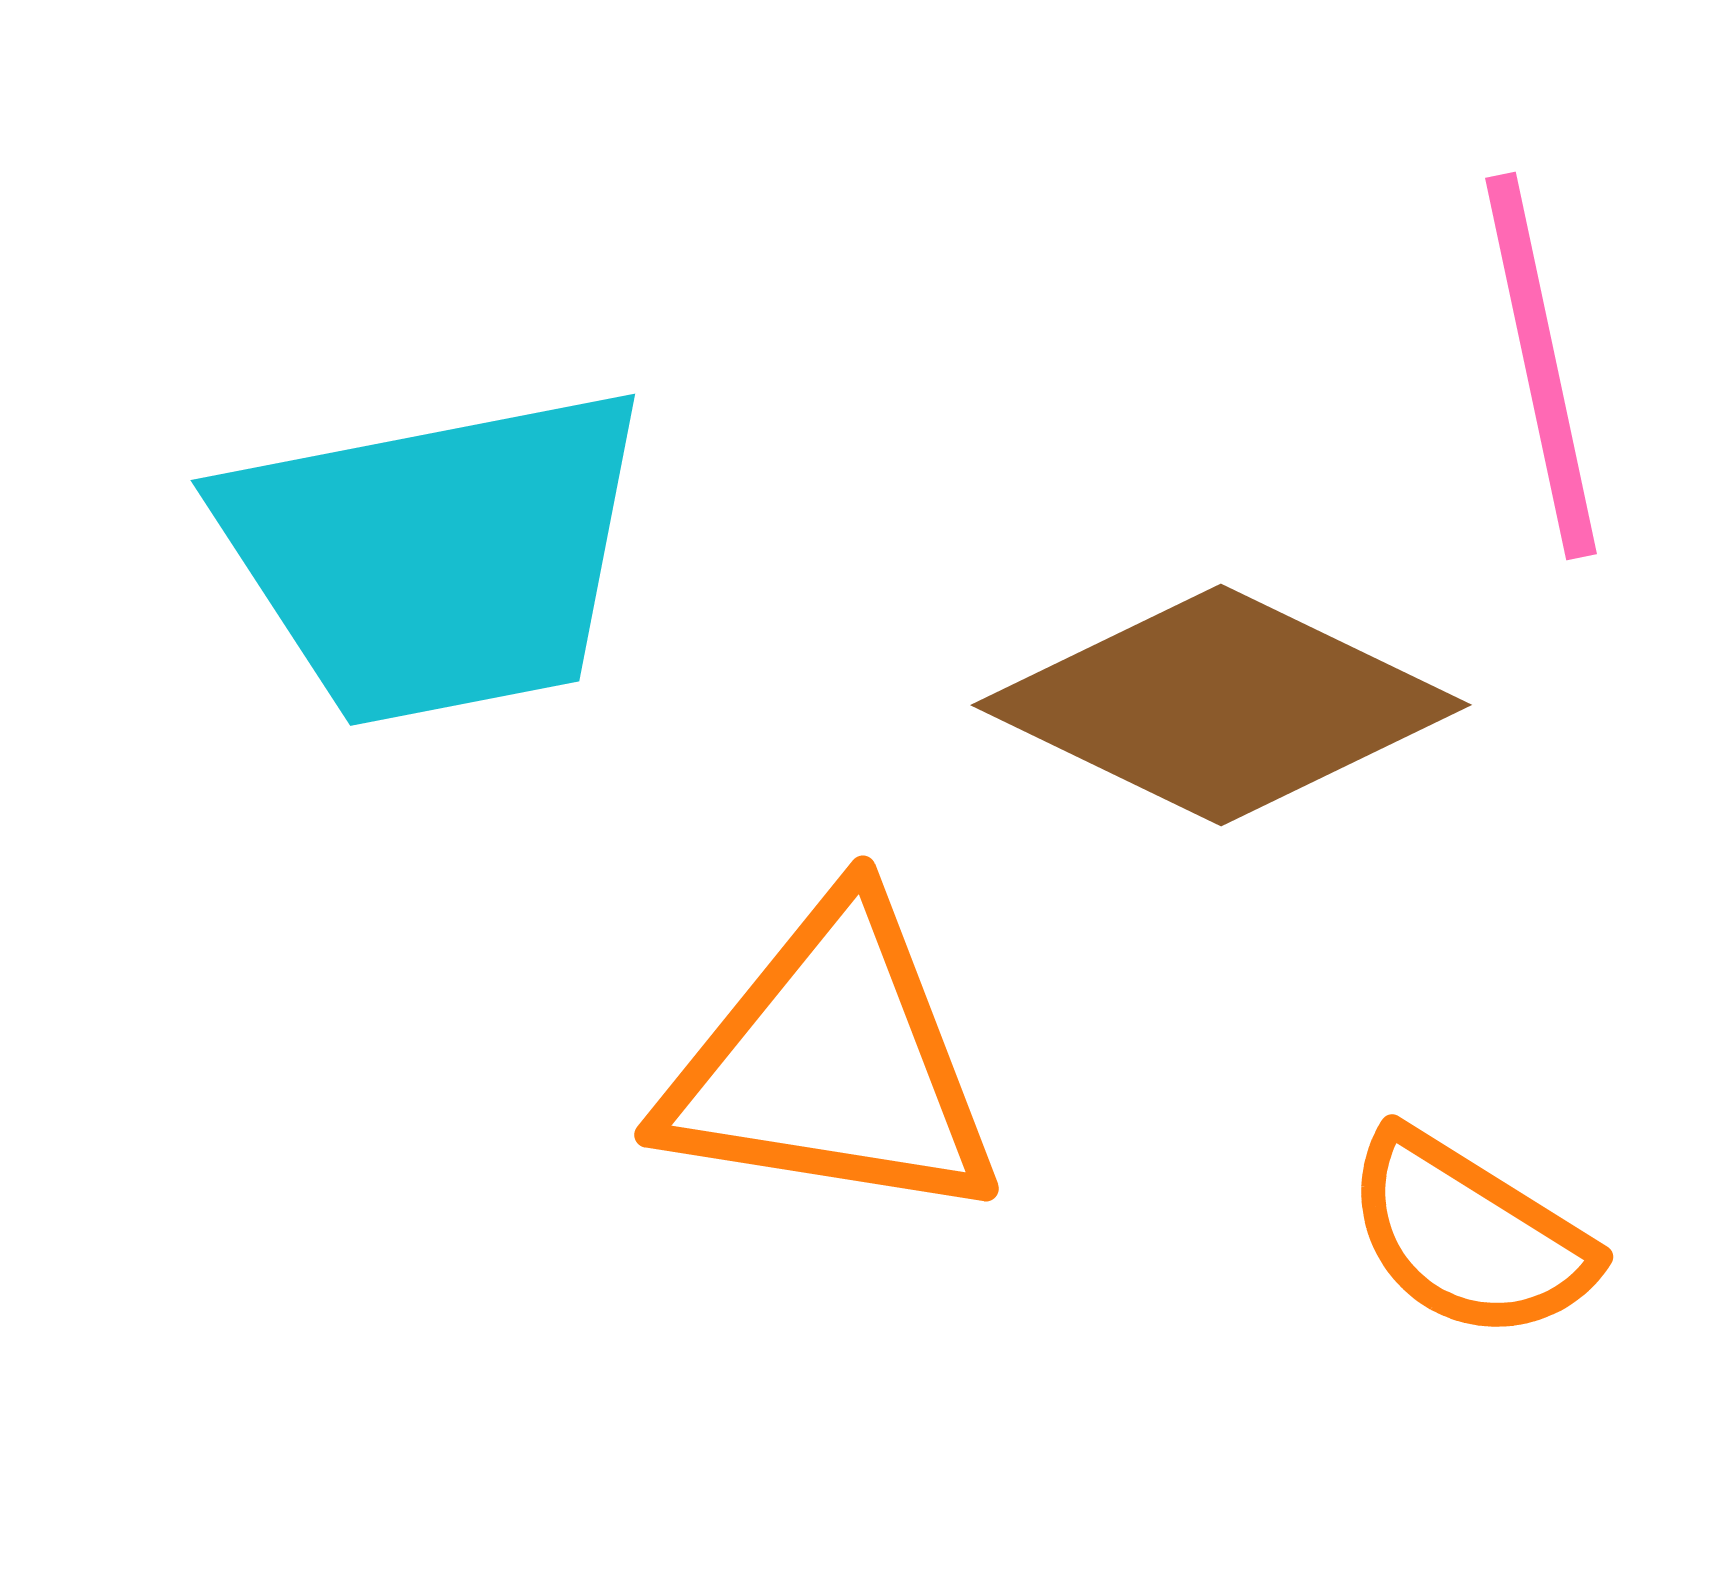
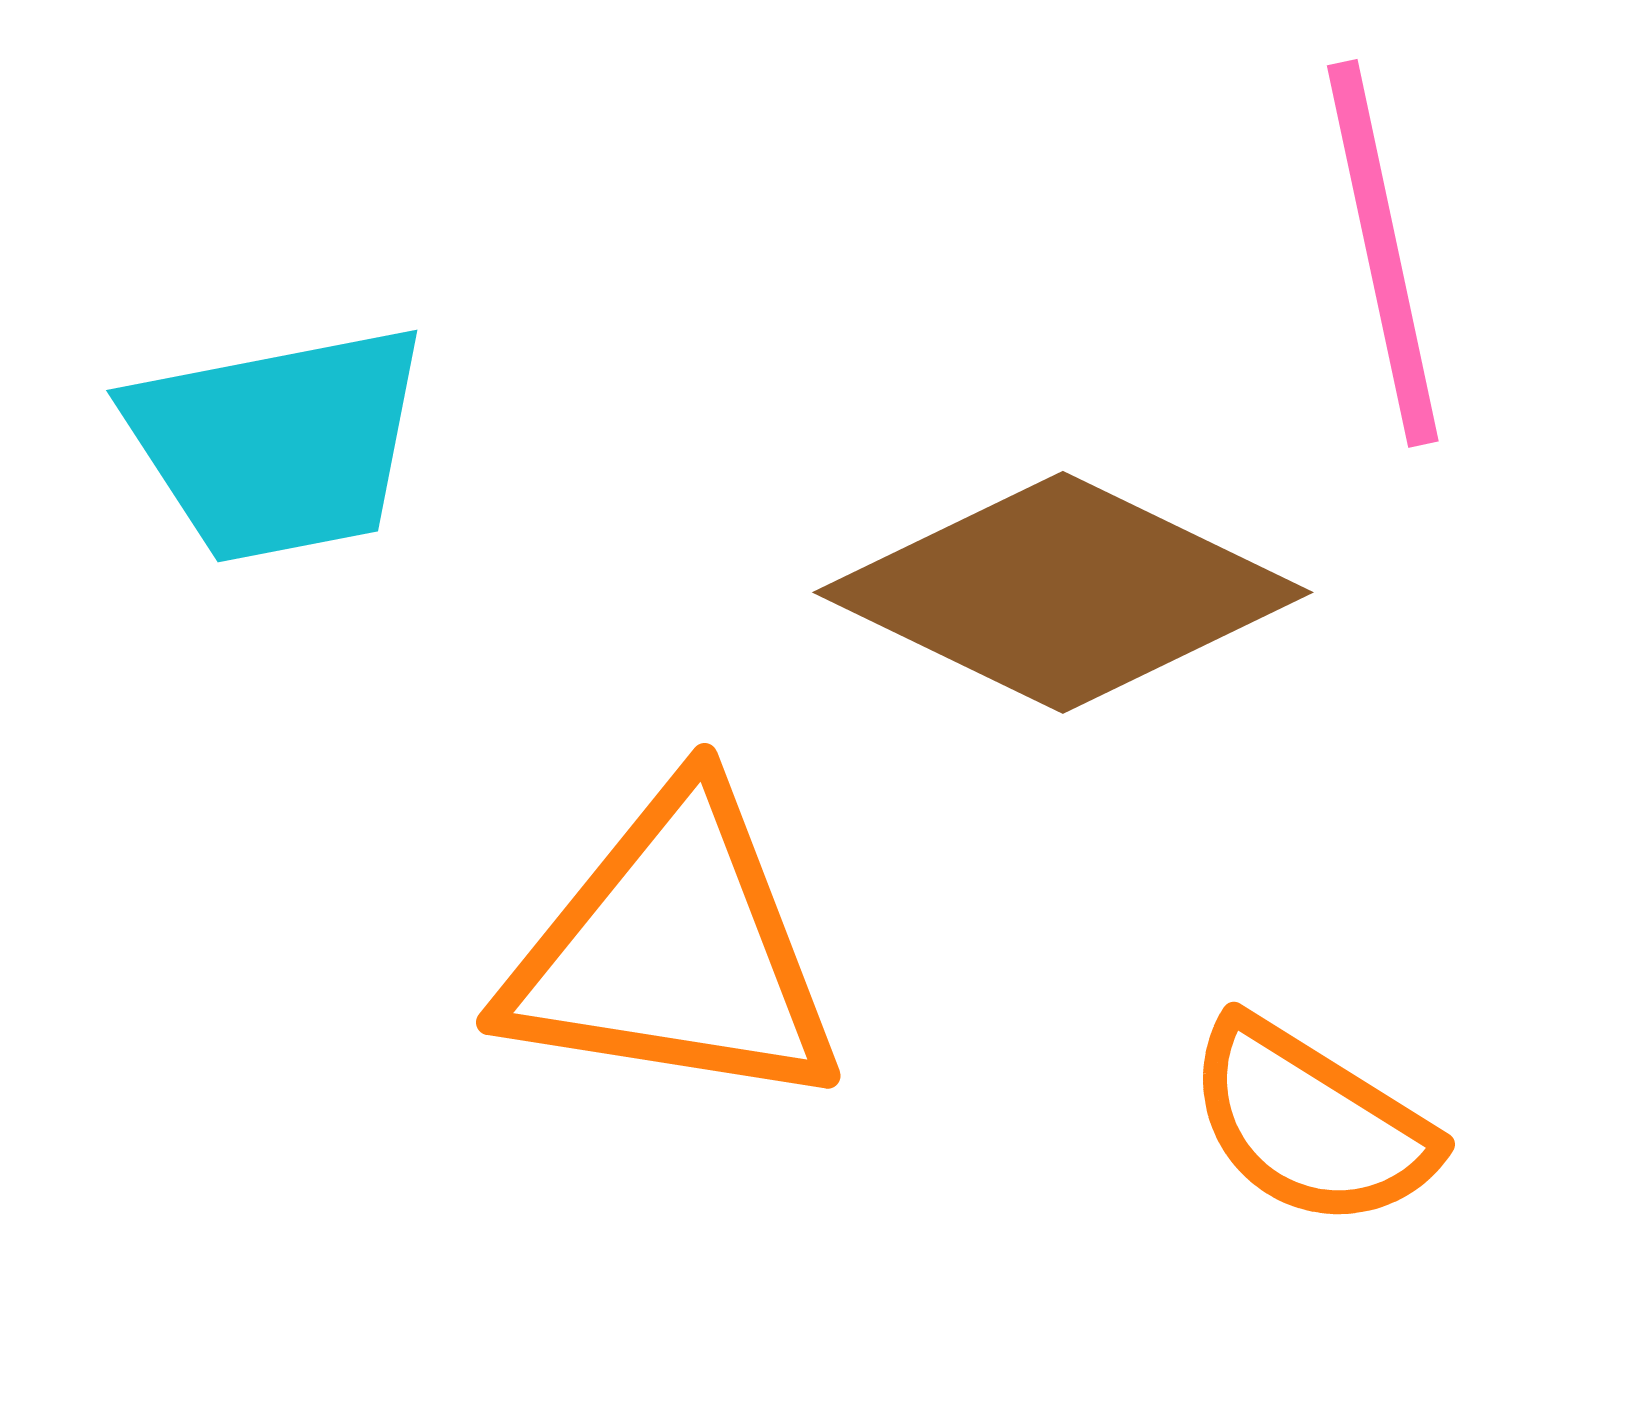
cyan trapezoid: (436, 556) -> (278, 443), size x0.7

